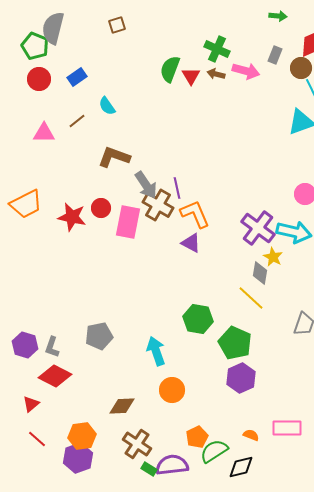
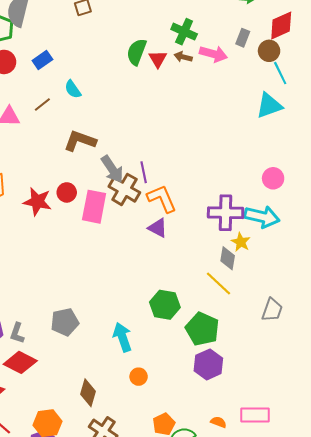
purple cross: (258, 228) -> (226, 213), turned -36
orange circle: (172, 390) -> (139, 377), size x0.7
brown diamond: (122, 406) -> (88, 393), turned -72

